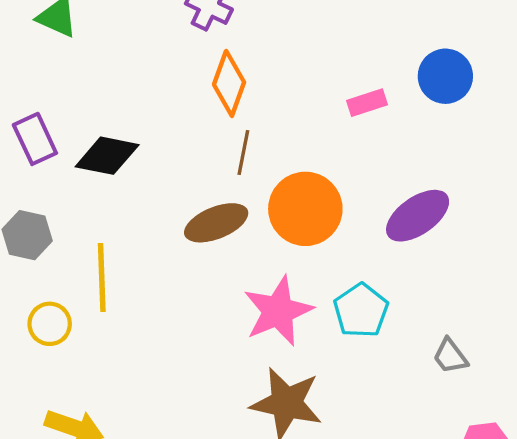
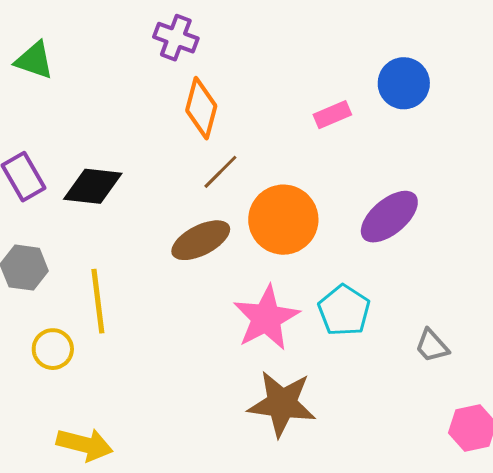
brown line: (243, 152) -> (220, 172), turned 39

